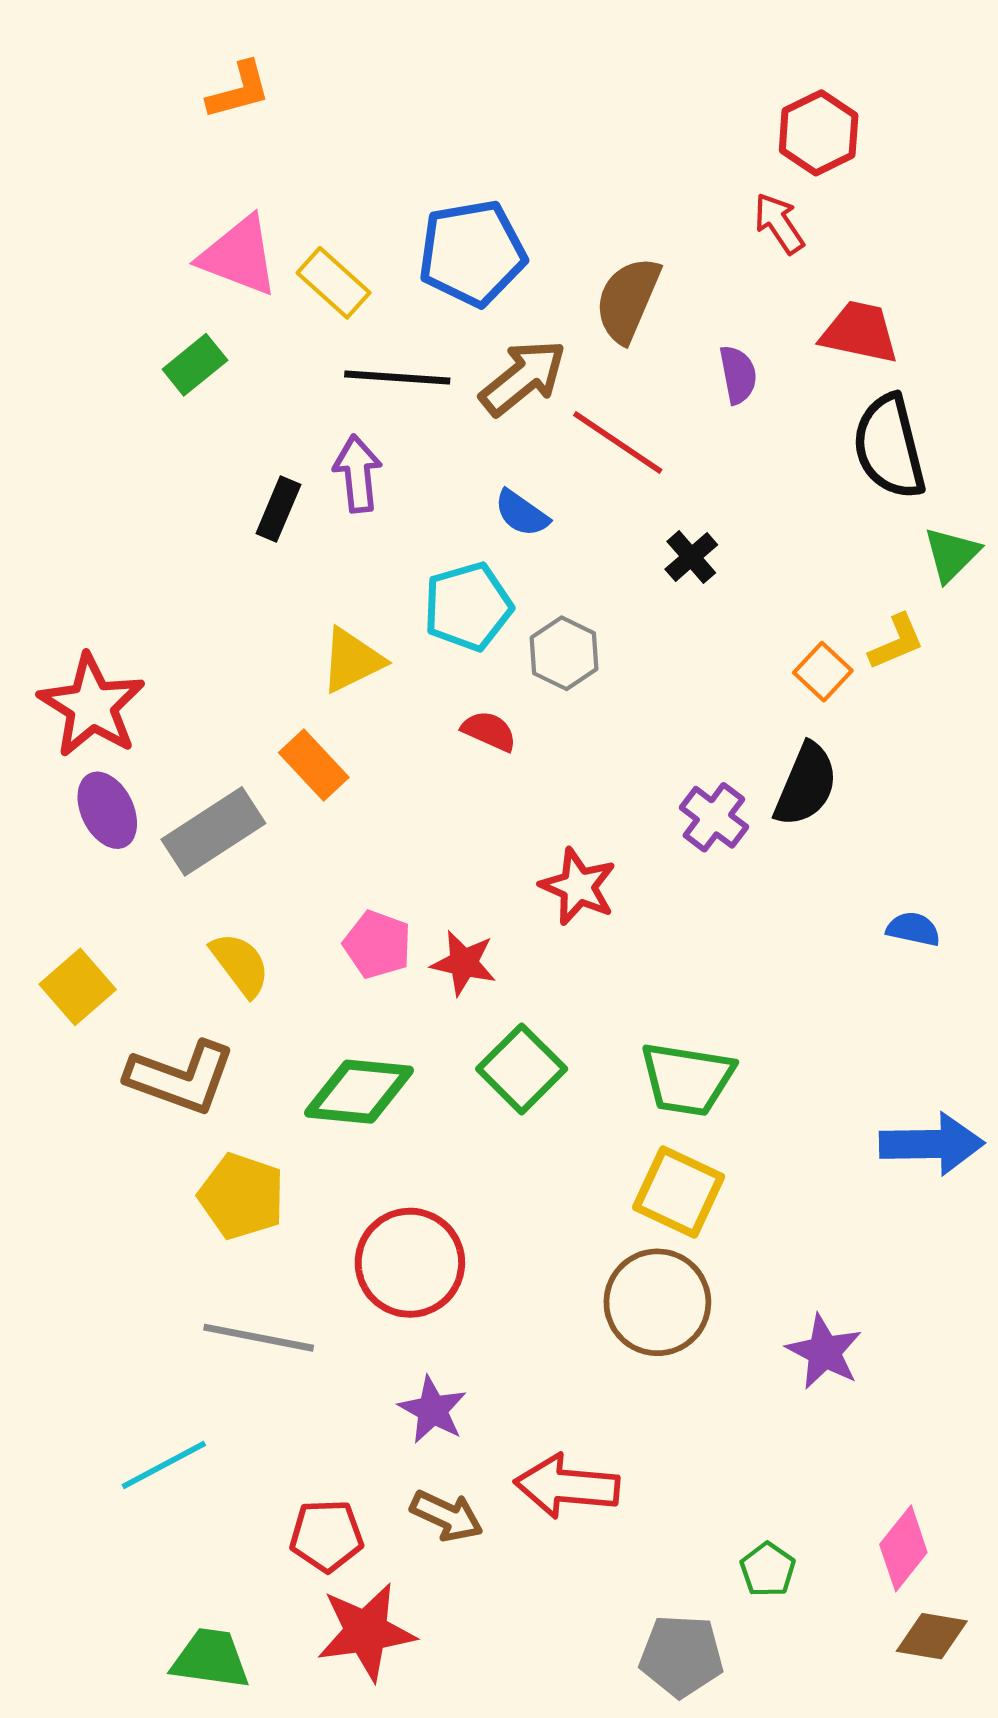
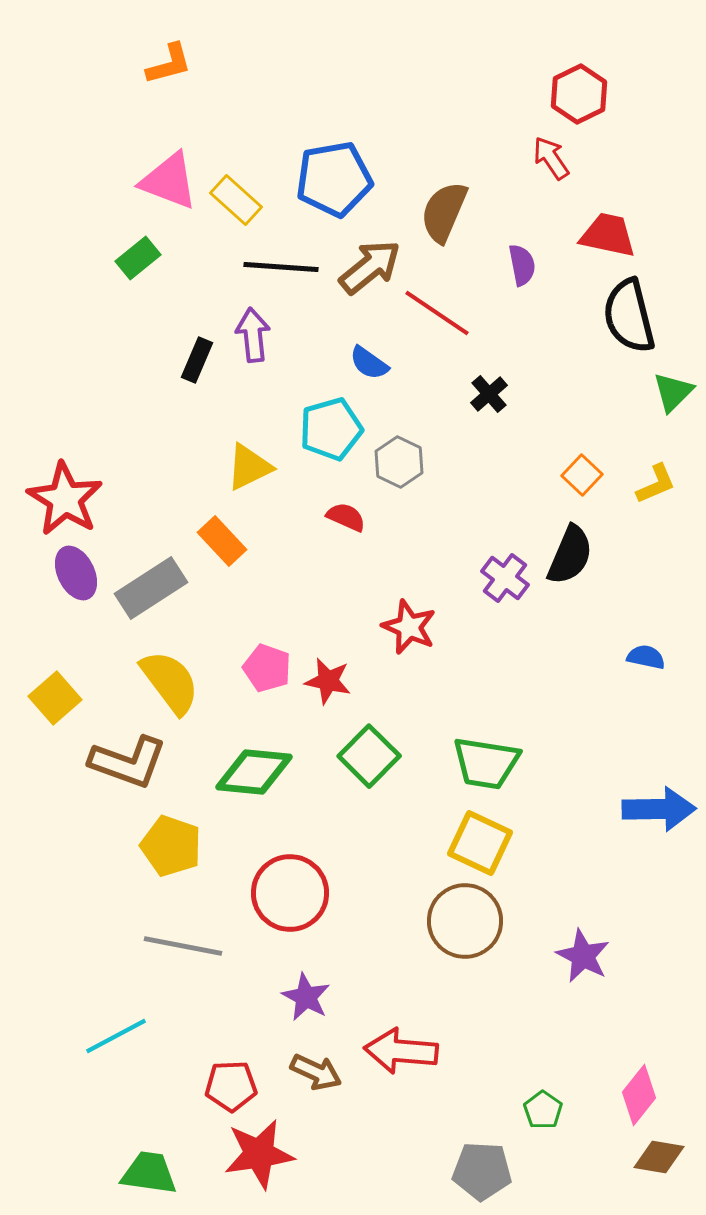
yellow L-shape: (896, 642) -> (656, 484), moved
yellow semicircle: (240, 964) -> (170, 682), size x1.4

